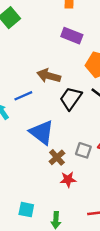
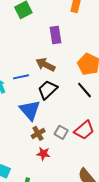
purple rectangle: (72, 36) -> (55, 35), moved, turned 48
black trapezoid: (71, 98) -> (48, 90), moved

